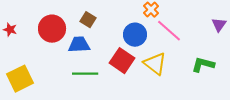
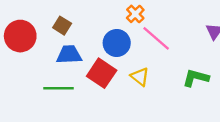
blue trapezoid: (79, 45) -> (69, 55), moved
yellow triangle: (155, 64) -> (140, 77), size x0.7

